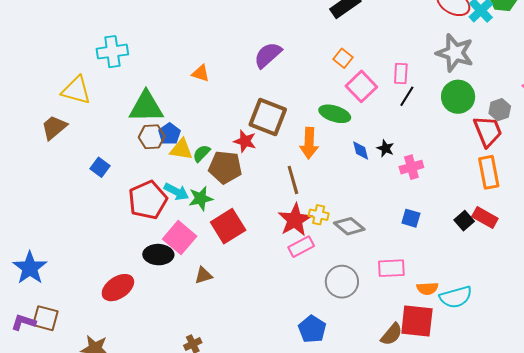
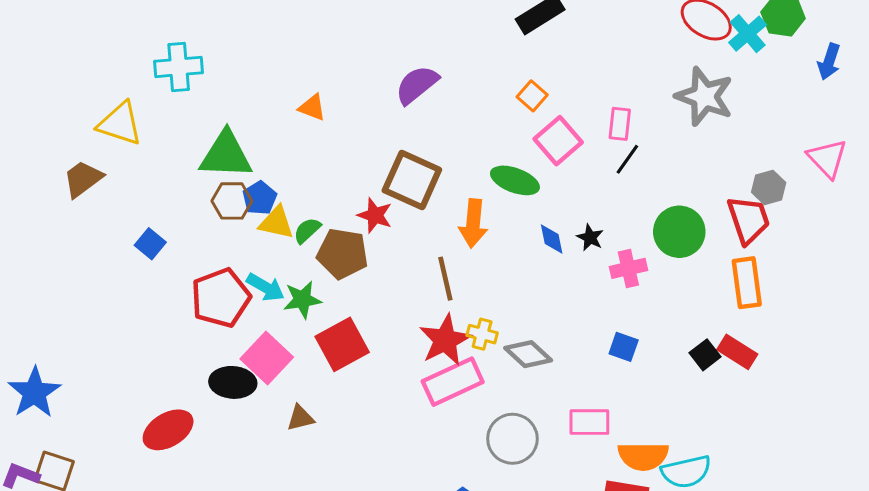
green circle: (458, 97) -> (679, 232), moved
pink rectangle: (301, 247) -> (453, 382), size x1.5
orange semicircle: (427, 288) -> (643, 456), size x1.5

